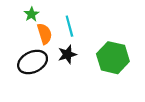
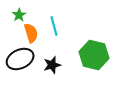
black star: (67, 54) -> (52, 65), moved

